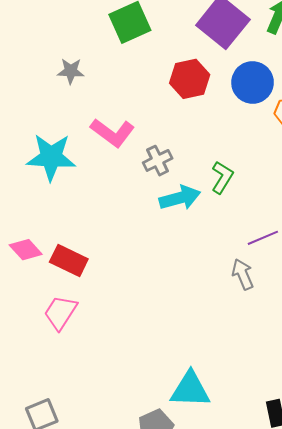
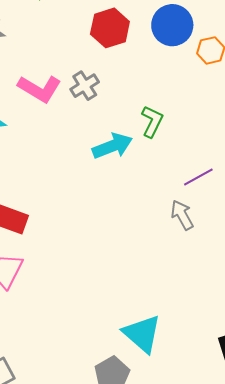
gray cross: (158, 161) -> (85, 86), moved
cyan triangle: (190, 390) -> (142, 334), turned 45

